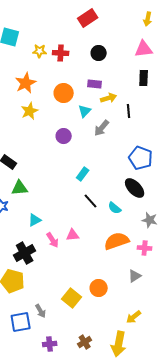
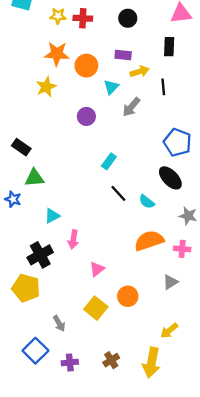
black rectangle: (144, 78) -> (169, 47), moved
orange star: (26, 83) -> (57, 54), moved, turned 30
pink triangle: (73, 235) -> (97, 269), moved, turned -32
pink arrow: (53, 240) -> (73, 239), turned 42
blue square: (21, 322) -> (35, 351), moved, turned -35

